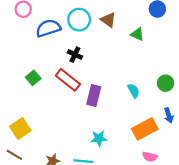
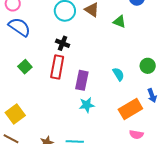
blue semicircle: (48, 28) -> (19, 27), moved, turned 55
red rectangle: (68, 80) -> (57, 67), turned 65
cyan star: (99, 138) -> (87, 105), moved

